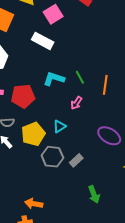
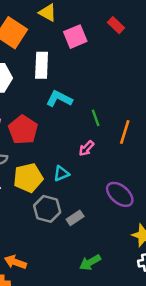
white rectangle: (43, 41) -> (42, 65), moved, turned 55
cyan L-shape: (54, 79) -> (59, 99), moved
red pentagon: (23, 96) -> (23, 130), turned 30
green arrow: (94, 194) -> (90, 262), turned 72

